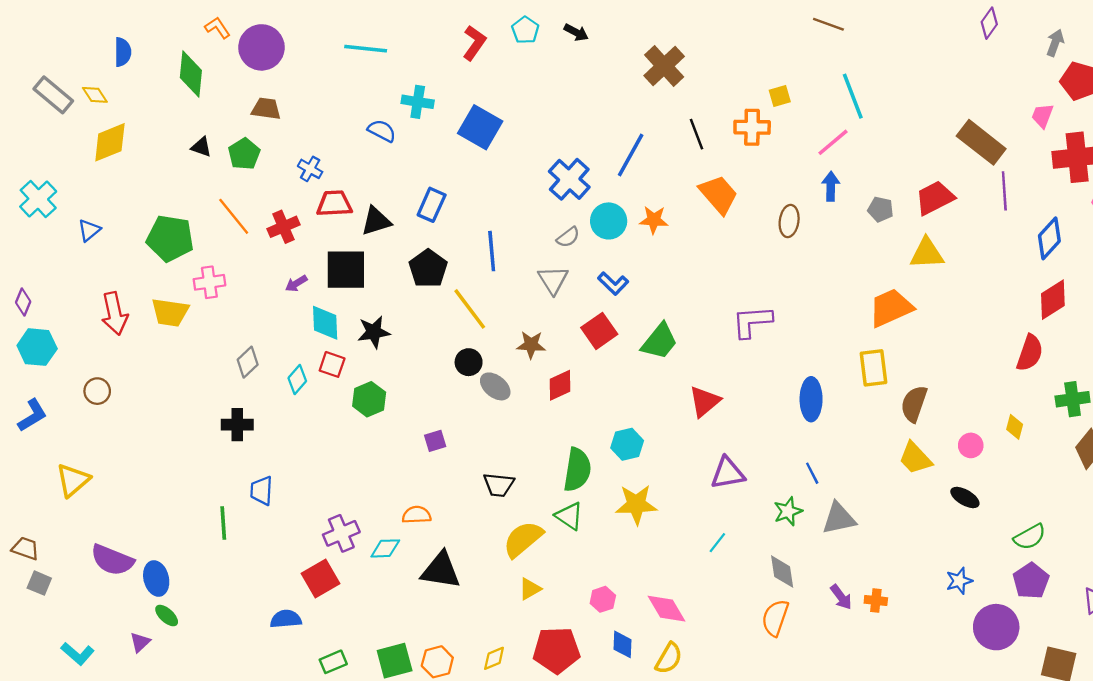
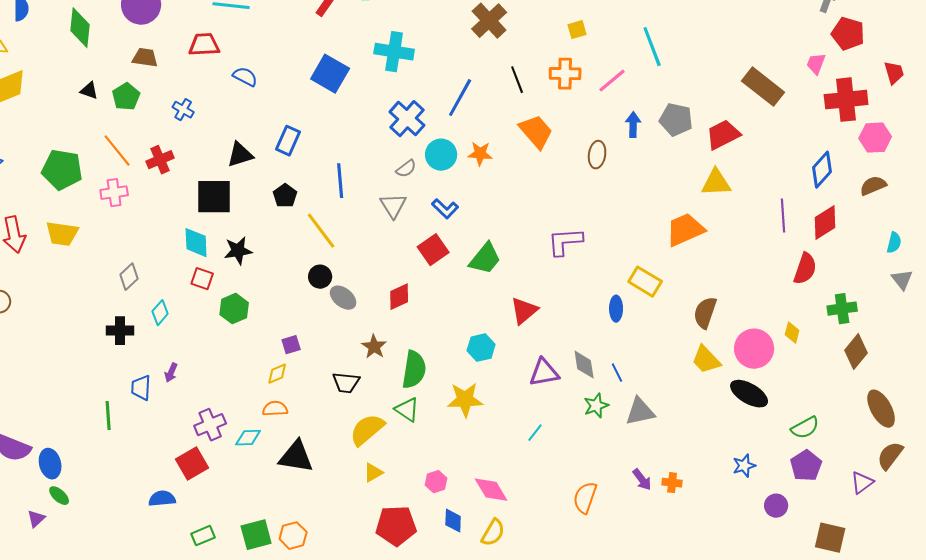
yellow square: (780, 96) -> (577, 30), moved
cyan cross: (418, 102) -> (394, 52), moved, size x1.4
pink line: (833, 142) -> (612, 81), moved
purple line: (1004, 191) -> (783, 216), moved
red trapezoid: (334, 204) -> (204, 45), moved
gray pentagon: (880, 209) -> (676, 120), moved, size x1.5
black pentagon: (428, 268) -> (285, 196), size x0.7
pink cross: (209, 282) -> (114, 193), moved
purple arrow: (296, 283) -> (171, 373), moved, turned -36
brown star: (531, 345) -> (374, 347), moved, turned 30
yellow rectangle: (874, 368) -> (645, 282), moved, turned -52
cyan diamond: (297, 379) -> (160, 313), moved
blue ellipse: (811, 399) -> (616, 309), size x0.7
cyan hexagon: (627, 444) -> (481, 348), moved
pink circle: (971, 445) -> (754, 349), size x1.8
black ellipse: (965, 498) -> (749, 394), size x1.5
gray diamond: (782, 572) -> (584, 365), moved
purple circle: (996, 627) -> (776, 506), size x0.6
yellow diamond: (494, 658) -> (277, 374), moved

